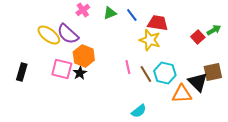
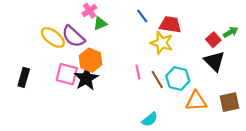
green triangle: (110, 13) -> (100, 23), moved
brown square: (213, 72) -> (229, 102), moved
black star: (80, 73) -> (86, 78), size x1.6
black triangle: (198, 82) -> (214, 61), moved

